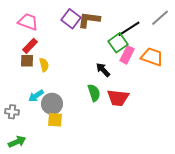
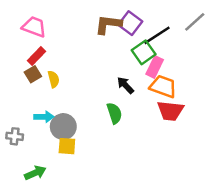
purple square: (71, 19) -> (130, 23), moved
orange trapezoid: (152, 57) -> (163, 86), moved
brown square: (27, 61) -> (33, 74), turned -32
cyan arrow: (36, 96) -> (44, 117), turned -147
red trapezoid: (118, 98) -> (170, 111), moved
green arrow: (17, 142) -> (35, 173), moved

